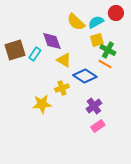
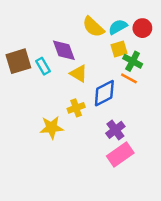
red circle: (116, 13) -> (142, 28), moved
cyan rectangle: (35, 54) -> (43, 66), turned -64
blue diamond: (85, 76) -> (104, 93), turned -60
pink rectangle: (98, 126) -> (120, 155), size x1.5

